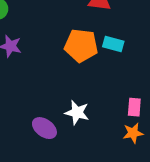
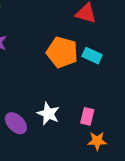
pink rectangle: (134, 107) -> (87, 116), moved

